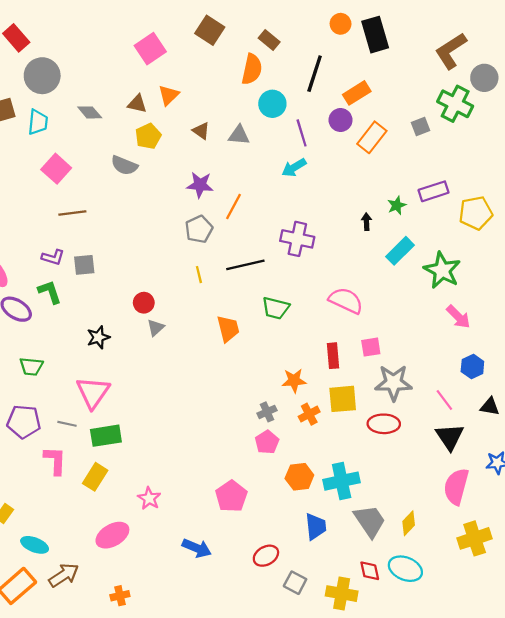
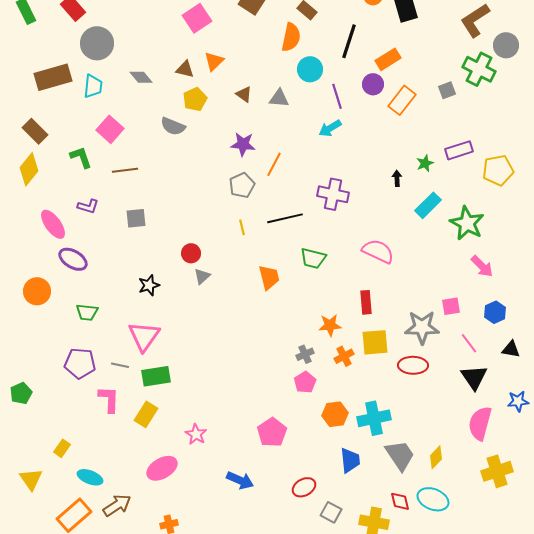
purple L-shape: (53, 257) -> (88, 206), moved
green L-shape: (50, 292) -> (81, 157), moved
pink square: (371, 347) -> (451, 306), moved

